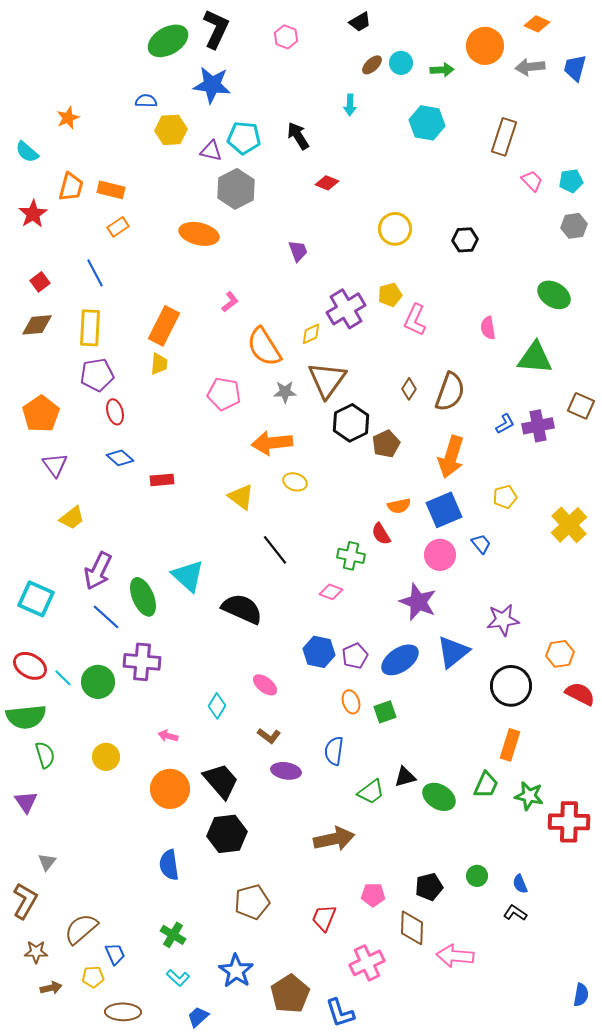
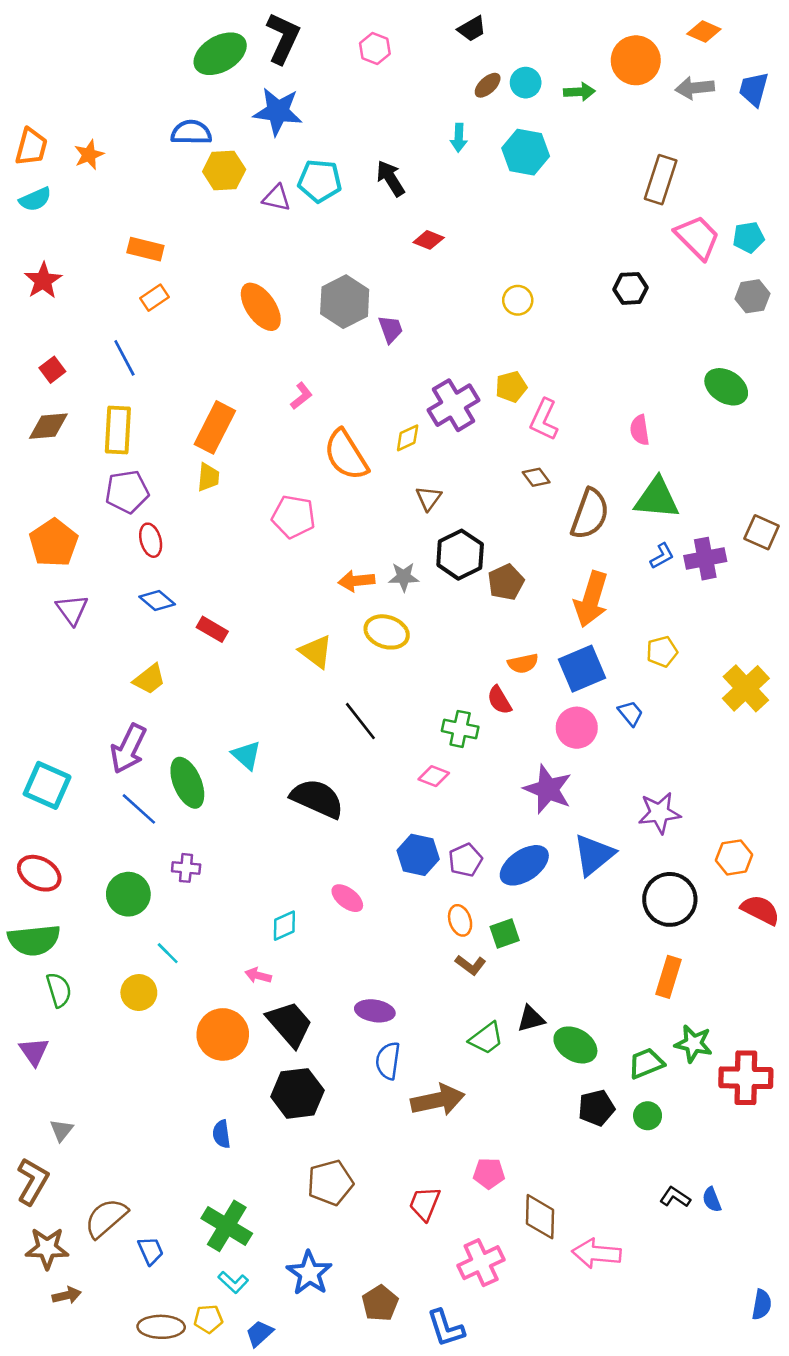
blue semicircle: (146, 101) -> (191, 132), size x1.4
cyan hexagon: (427, 123) -> (526, 152), moved
cyan semicircle: (27, 152) -> (35, 199), turned -65
pink trapezoid: (532, 181) -> (697, 237), size x1.6
orange trapezoid: (71, 187) -> (31, 147), moved
gray hexagon: (236, 189) -> (345, 302), moved
yellow circle: (395, 229) -> (518, 300), size x0.7
orange ellipse: (199, 234) -> (261, 307), turned 42
black hexagon: (465, 240) -> (630, 288), moved
green triangle: (535, 358) -> (657, 498), moved
brown triangle: (327, 380) -> (429, 498), size x0.5
brown diamond: (409, 389) -> (536, 477), moved, turned -70
gray star: (285, 392) -> (404, 577), moved
orange arrow: (272, 443) -> (356, 581), size x0.7
red rectangle: (162, 480) -> (212, 629), turned 35
yellow ellipse: (295, 482) -> (387, 632), size x1.4
yellow trapezoid: (72, 518) -> (149, 679), moved
cyan triangle: (188, 576) -> (246, 755), size x0.7
purple cross: (142, 662) -> (186, 868), size x0.6
cyan line: (63, 678) -> (168, 953), moved
cyan diamond: (217, 706) -> (284, 926), turned 35
pink arrow: (168, 736) -> (258, 975), moved
brown L-shape: (269, 736) -> (471, 965), moved
blue semicircle: (334, 751) -> (388, 1061), moved
green trapezoid: (486, 785) -> (646, 1063), moved, turned -136
blue semicircle: (169, 865) -> (221, 1134), size x0.7
green circle: (477, 876) -> (648, 1116), moved
blue semicircle: (520, 884) -> (712, 1200), moved
black pentagon: (429, 887) -> (596, 1108), moved
green cross: (173, 935) -> (227, 1226), size x1.5
brown star: (36, 952) -> (47, 1248), size x1.4
yellow pentagon: (93, 977) -> (208, 1319), moved
brown pentagon: (290, 994) -> (380, 1303), size x0.7

